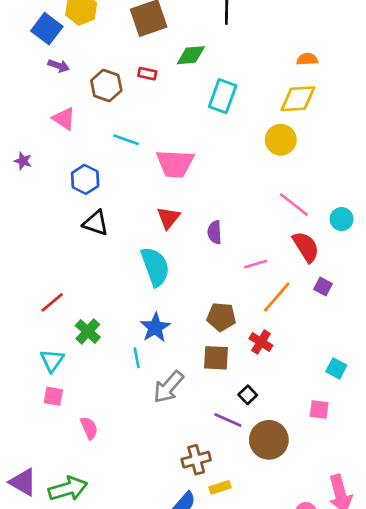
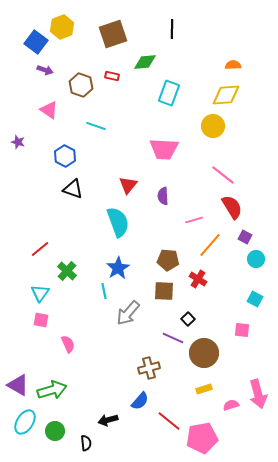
pink trapezoid: (175, 164) -> (164, 149), moved
cyan circle: (342, 219) -> (256, 259), moved
yellow rectangle: (220, 487) -> (204, 389), moved

